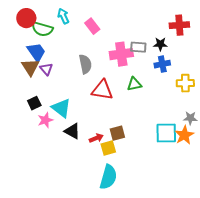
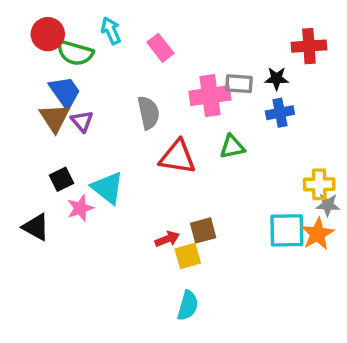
yellow cross: (185, 83) -> (319, 184), moved
black triangle: (72, 131) -> (36, 227), moved
cyan semicircle: (108, 177) -> (188, 306), size x0.7

